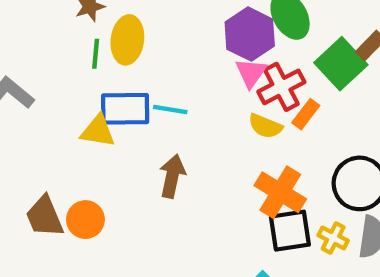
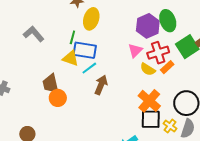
green line: (96, 54) -> (72, 37), moved
pink triangle: (251, 73) -> (135, 50), moved
cyan line: (170, 110) -> (89, 68), moved, turned -56
brown trapezoid: (45, 216) -> (51, 84), moved

